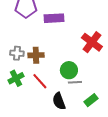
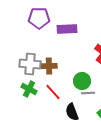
gray cross: (17, 53) -> (30, 64), size x1.5
green cross: (16, 78) -> (29, 89), turned -35

